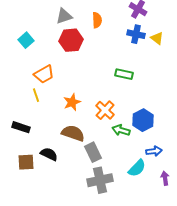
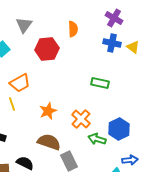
gray triangle: (64, 16) -> (24, 25), moved, turned -36

